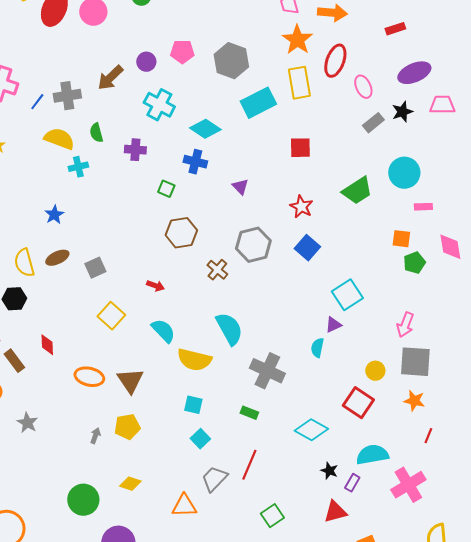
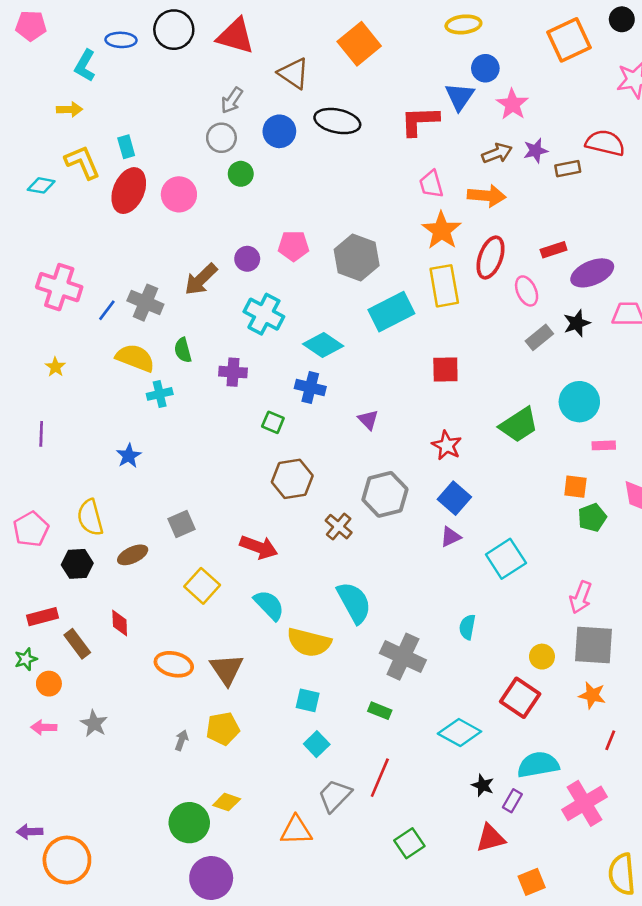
red rectangle: (395, 29) -> (554, 250), moved
gray cross: (67, 96) -> (145, 303), turned 32
brown ellipse: (57, 258) -> (133, 555), moved
red arrow: (155, 286) -> (259, 547), size x1.6
purple triangle: (333, 325) -> (451, 537), moved
green circle: (83, 500) -> (189, 823), moved

